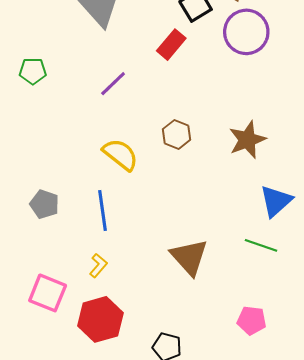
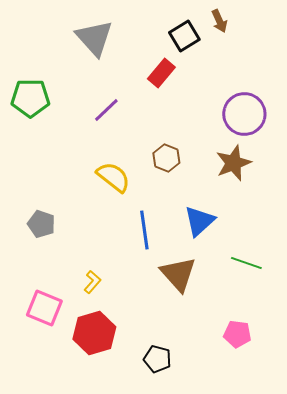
purple circle: (246, 32) -> (244, 114), moved
green pentagon: (33, 71) -> (30, 98), size x1.5
blue triangle: (276, 201) -> (199, 221), moved
blue line: (103, 211) -> (144, 230), moved

